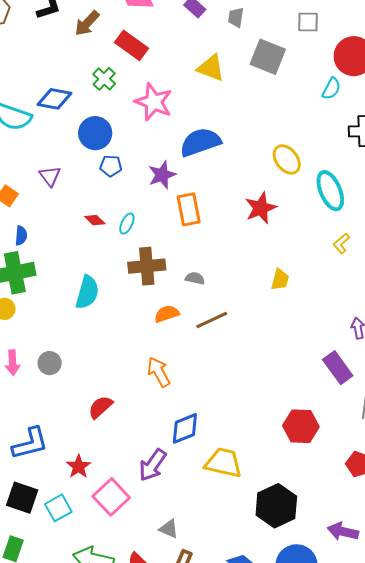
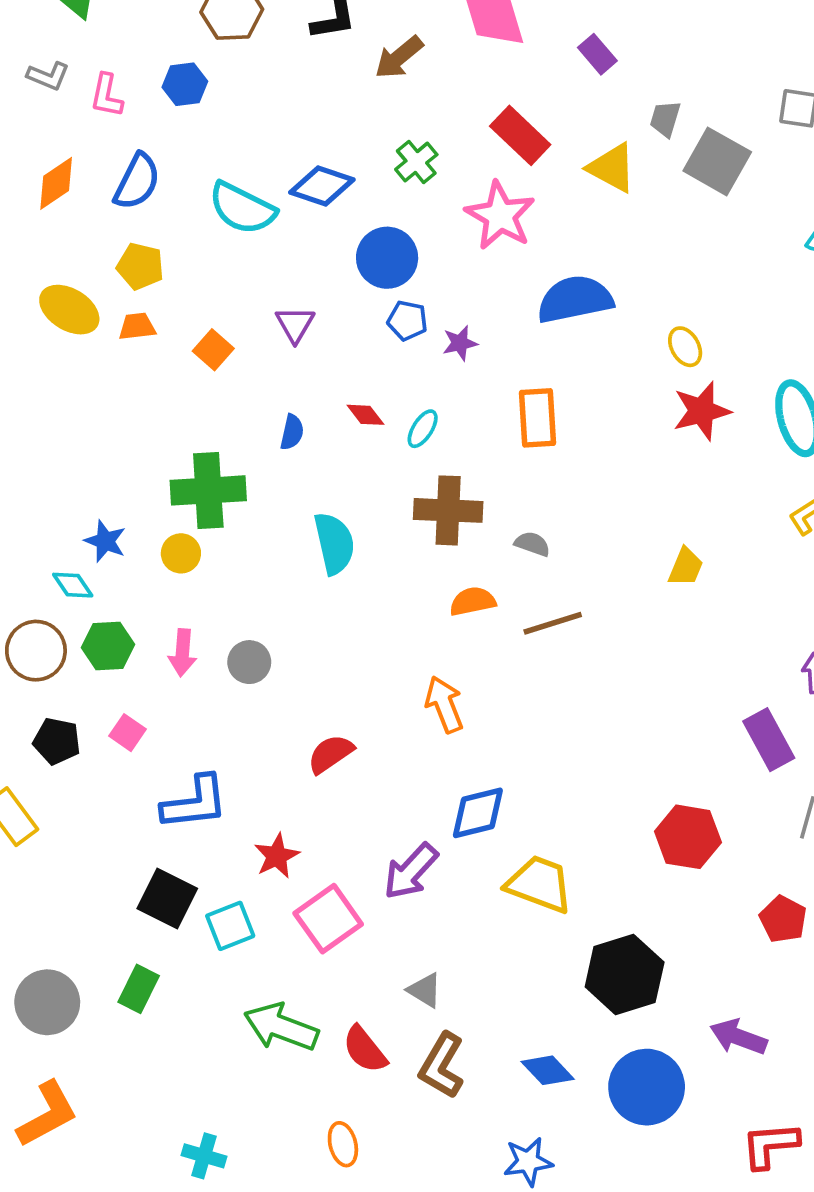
gray trapezoid: (236, 17) -> (665, 119), moved
red rectangle: (131, 45) -> (520, 135), moved
yellow ellipse: (287, 159) -> (685, 347), moved, size x0.7
purple star: (162, 175) -> (460, 343), moved, size x0.7
red star: (261, 208) -> (702, 411), moved
blue semicircle: (21, 236) -> (292, 432), moved
cyan semicircle: (87, 292) -> (334, 543), turned -36

